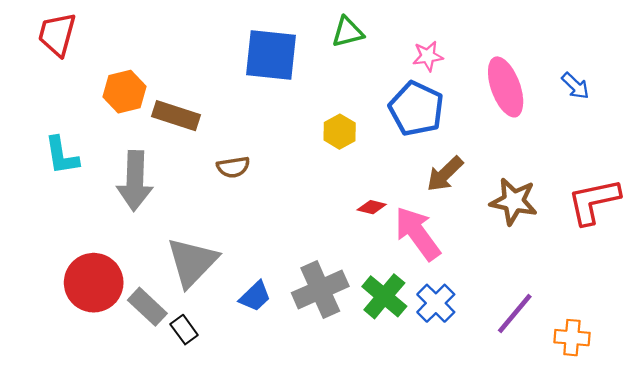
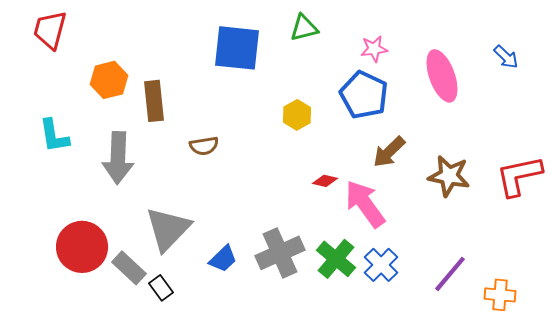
blue arrow: (575, 86) -> (506, 57), moved
brown rectangle: (176, 116) -> (154, 101), turned 66

